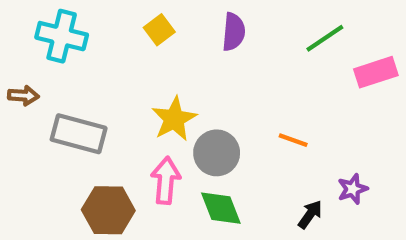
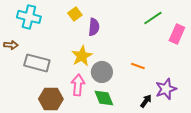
purple semicircle: (234, 32) -> (94, 27), moved
pink rectangle: (376, 72) -> (177, 34), turned -48
purple star: (353, 189) -> (166, 89), size x1.5

